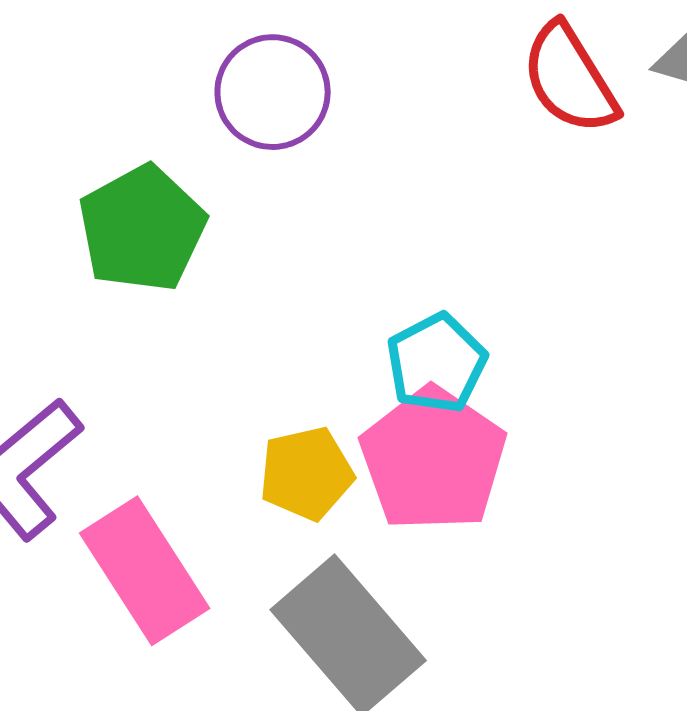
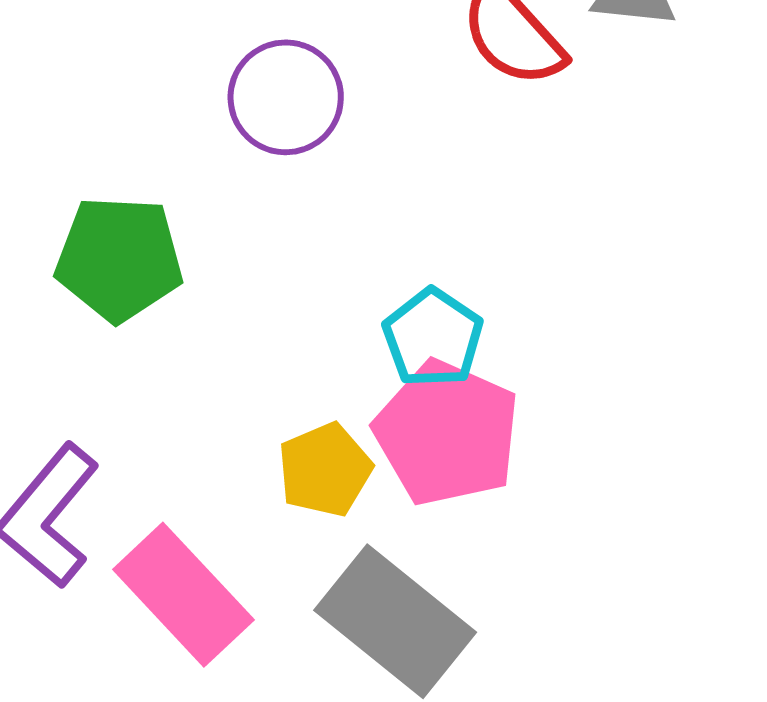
purple circle: (273, 92) -> (286, 97), moved
green pentagon: (142, 229) -> (119, 259), turned -30

